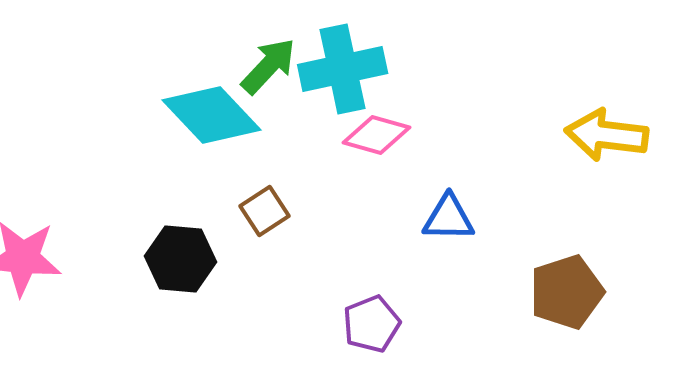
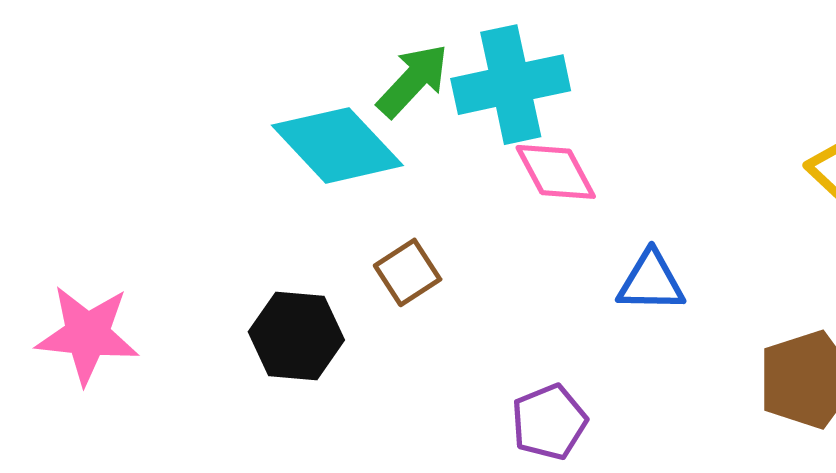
pink diamond: (377, 135) -> (556, 172), turned 46

